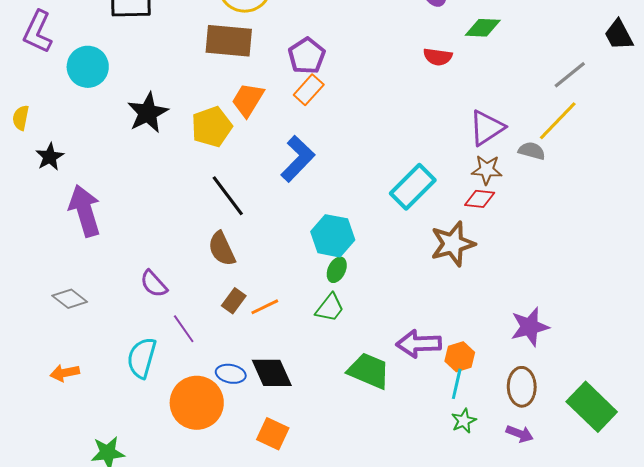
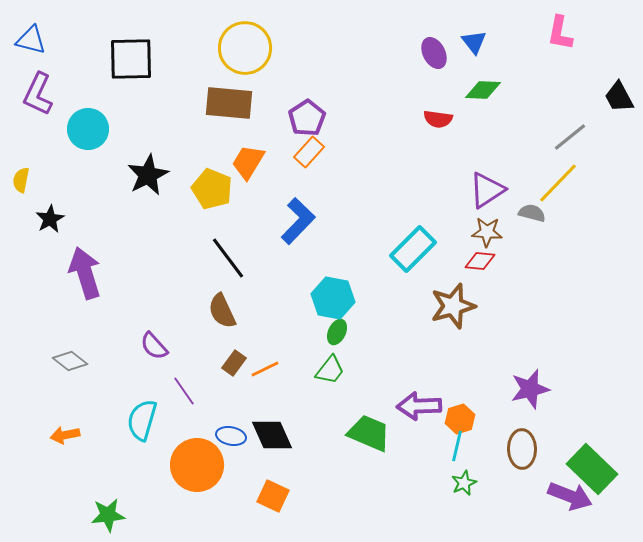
yellow pentagon: (212, 127) -> (212, 189), turned -30
purple arrow: (520, 434) -> (570, 496), moved, size x1.6

